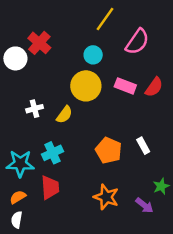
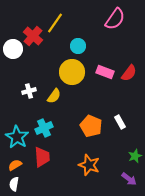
yellow line: (105, 19) -> (55, 23), moved
pink semicircle: (137, 42) -> (115, 19), moved
cyan star: (20, 164) -> (17, 137), turned 30
purple arrow: (144, 205) -> (129, 179), moved

